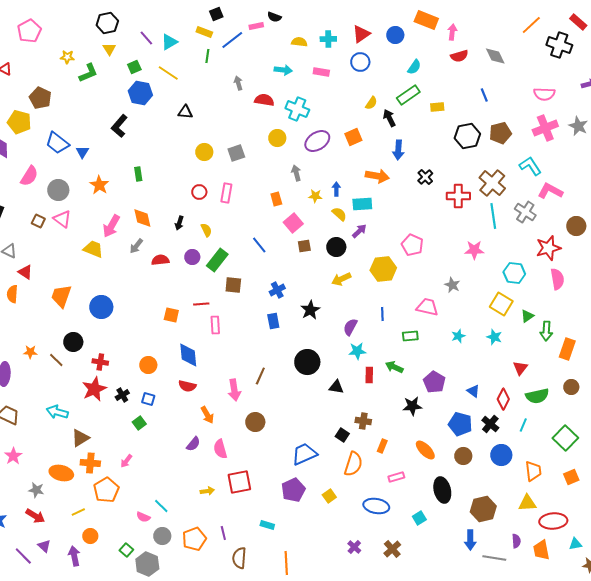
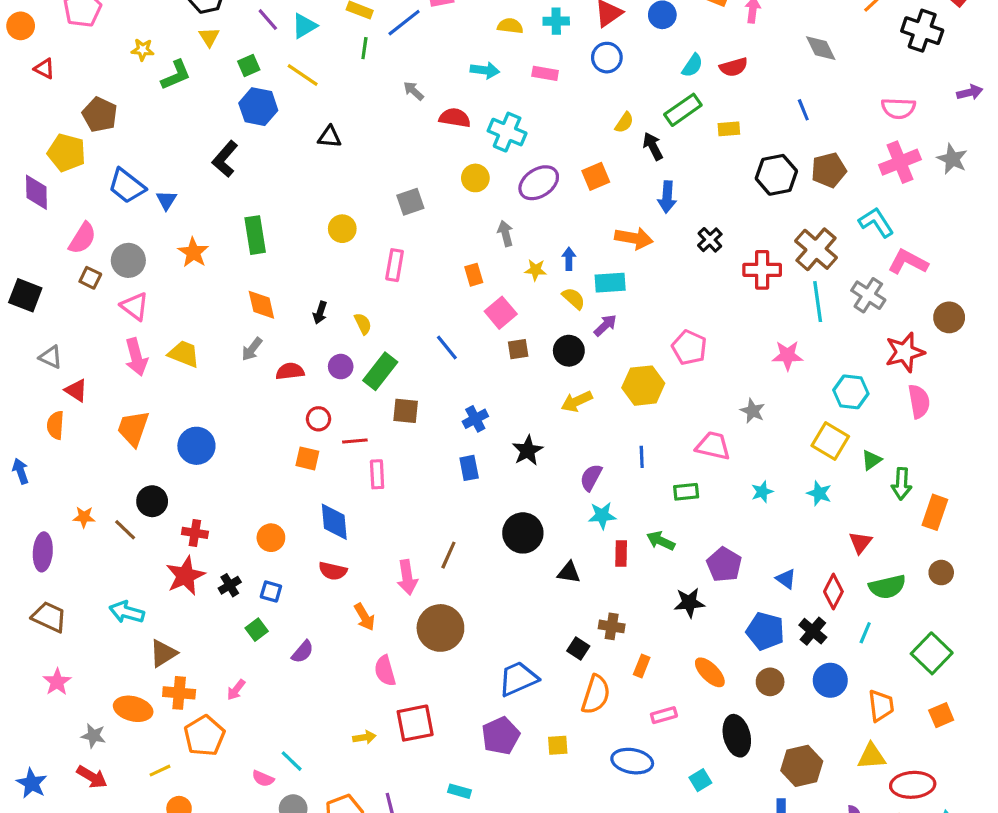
red semicircle: (459, 56) -> (734, 67), moved
gray arrow: (238, 83) -> (414, 91), turned -32
yellow circle: (204, 152) -> (342, 229), moved
green rectangle: (138, 174) -> (255, 235), size x1.6
red circle: (199, 192) -> (318, 419), moved
brown square: (38, 221) -> (90, 278), moved
pink arrow: (111, 226) -> (136, 357), moved, turned -45
brown circle: (255, 422) -> (440, 628), size x1.5
purple semicircle: (193, 444) -> (303, 652), moved
yellow square: (329, 496) -> (558, 745), turned 32

